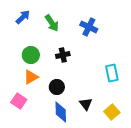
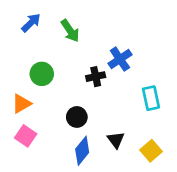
blue cross: (89, 27) -> (120, 59), moved, turned 30
black cross: (63, 55) -> (96, 77), moved
orange triangle: (31, 77) -> (22, 104), moved
blue diamond: (61, 112) -> (82, 151), turned 40

